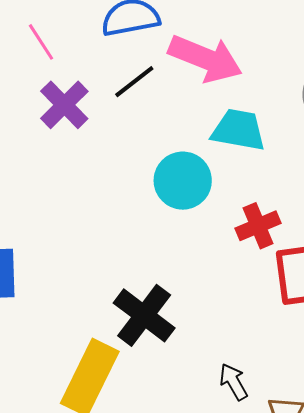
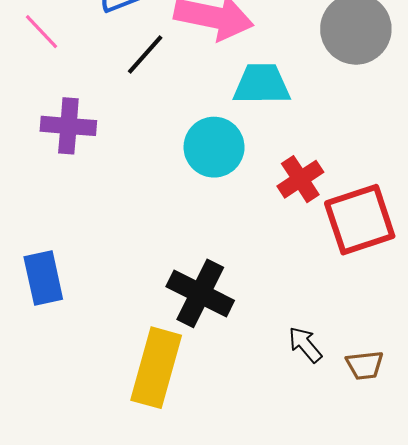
purple cross: (64, 105) -> (68, 126), moved, turned -30

